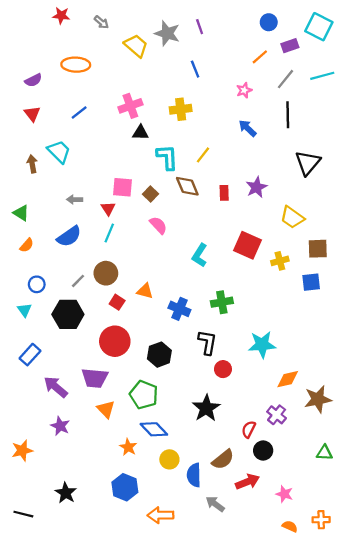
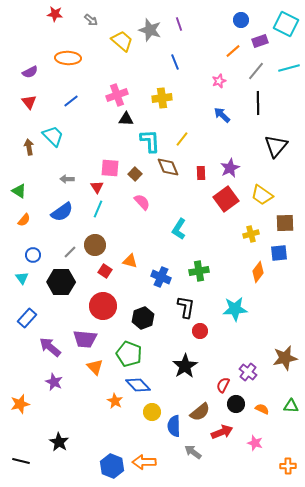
red square: (248, 245) -> (226, 199), moved, turned 30
orange diamond: (288, 379) -> (258, 272), moved, turned -40
blue hexagon: (125, 487) -> (112, 466), moved
orange semicircle: (290, 526) -> (262, 409), moved

